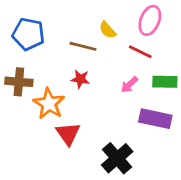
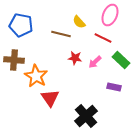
red star: (80, 79) -> (75, 58), moved
green rectangle: (165, 82) -> (121, 60), turned 42
purple rectangle: (155, 119) -> (114, 87), size x0.6

